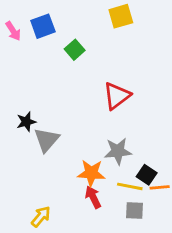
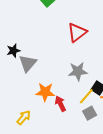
orange star: (91, 173) -> (45, 92), moved
yellow line: (130, 186) -> (86, 96), turned -60
gray square: (135, 211) -> (90, 113), turned -32

